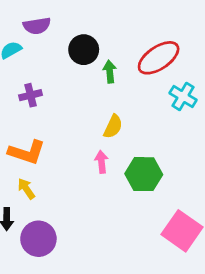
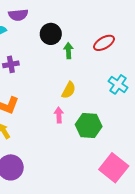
red ellipse: (159, 58) -> (104, 43), size x0.7
cyan cross: (183, 96) -> (118, 84), moved

